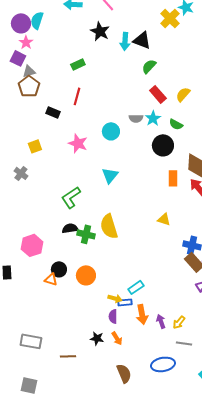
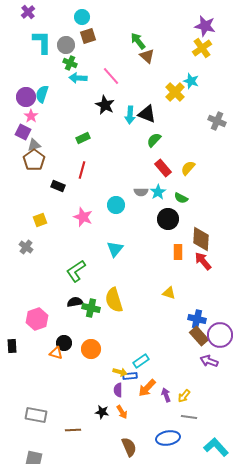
orange arrow: (142, 314) -> (147, 388), turned 54

